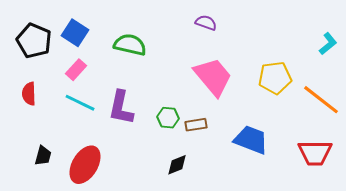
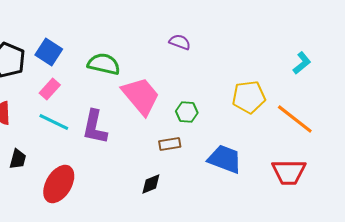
pink trapezoid: (213, 77) -> (141, 96), moved
green hexagon: (168, 118) -> (187, 112), moved
black trapezoid: (43, 156) -> (18, 159), moved

